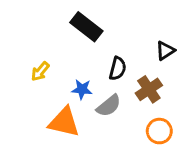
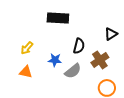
black rectangle: (86, 27) -> (58, 18), turned -35
orange triangle: (64, 122) -> (26, 72), moved, size x0.6

